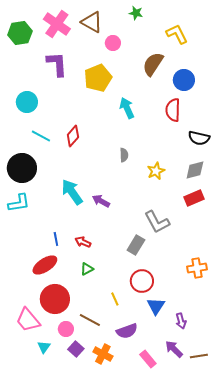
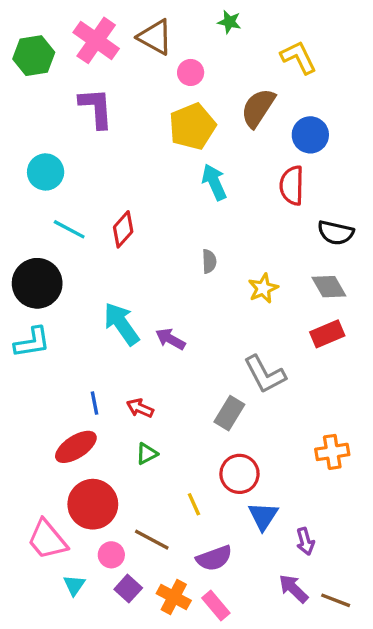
yellow pentagon: (98, 78) -> (192, 126), moved
gray diamond: (195, 170) -> (329, 287), turned 75
brown line: (199, 356) -> (336, 600), turned 30
pink rectangle: (148, 359) -> (216, 605), moved

